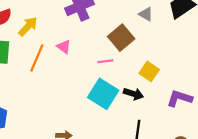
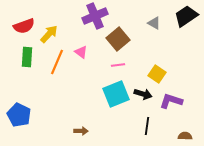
brown square: (121, 38) -> (118, 39), moved
cyan square: (103, 94) -> (116, 94), turned 36
purple L-shape: (179, 98) -> (171, 101), moved

